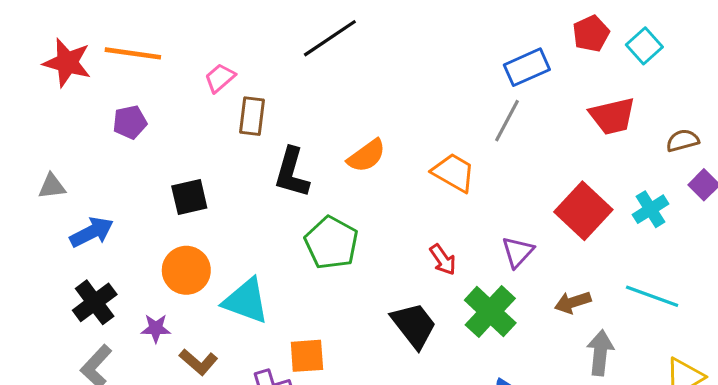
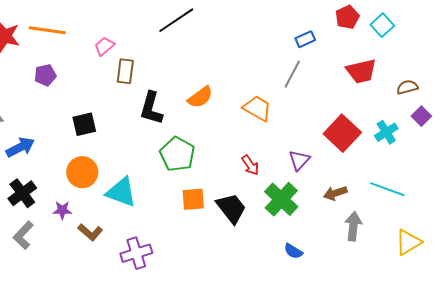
blue rectangle: (527, 67) -> (305, 39), size x0.7
orange square: (307, 356) -> (193, 199), moved

